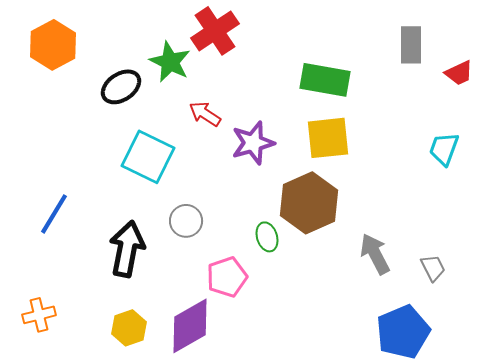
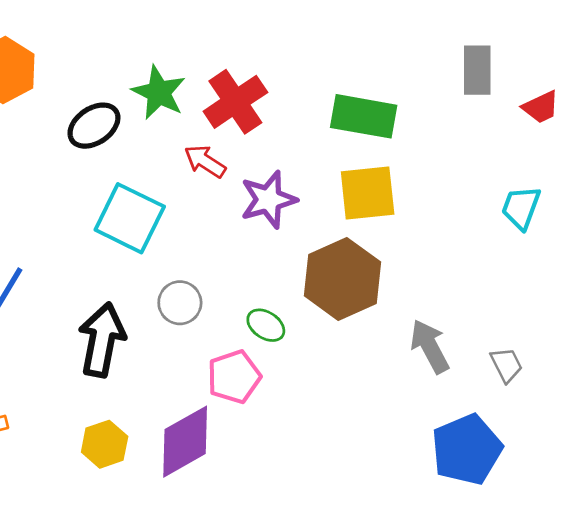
red cross: (215, 31) -> (235, 102), moved
green ellipse: (267, 237) -> (266, 325), moved, turned -40

